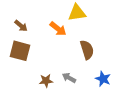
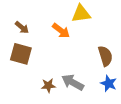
brown semicircle: (87, 50) -> (105, 56), moved
gray arrow: (69, 78) -> (73, 82), size x1.5

